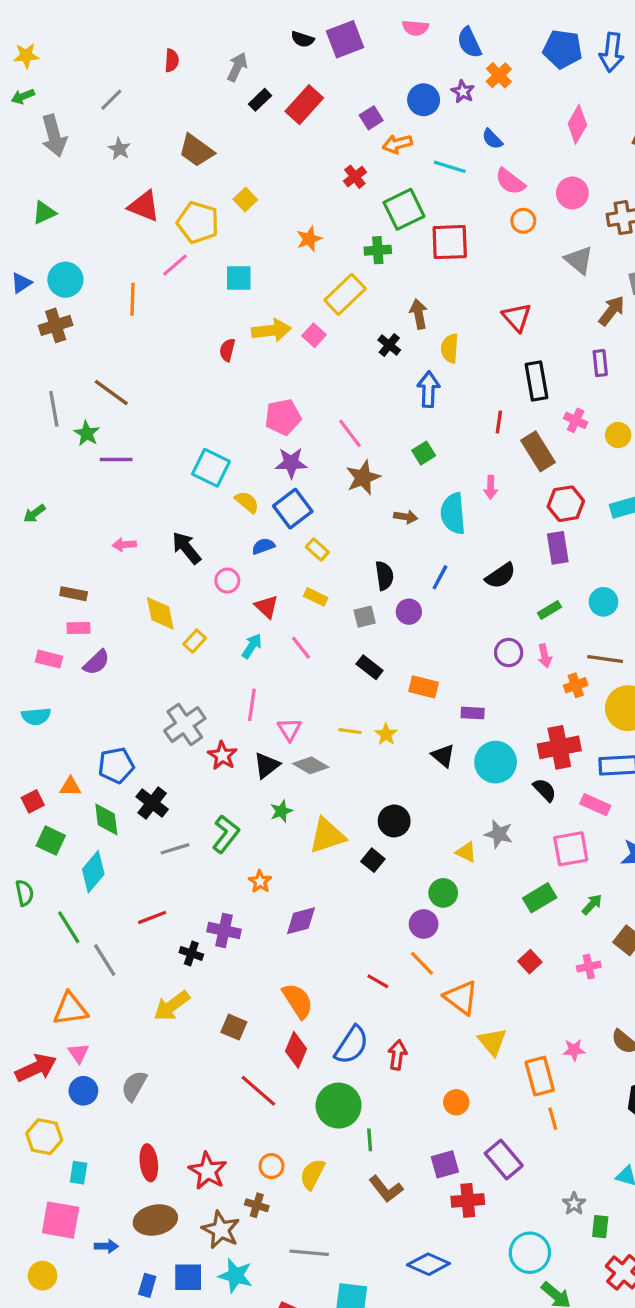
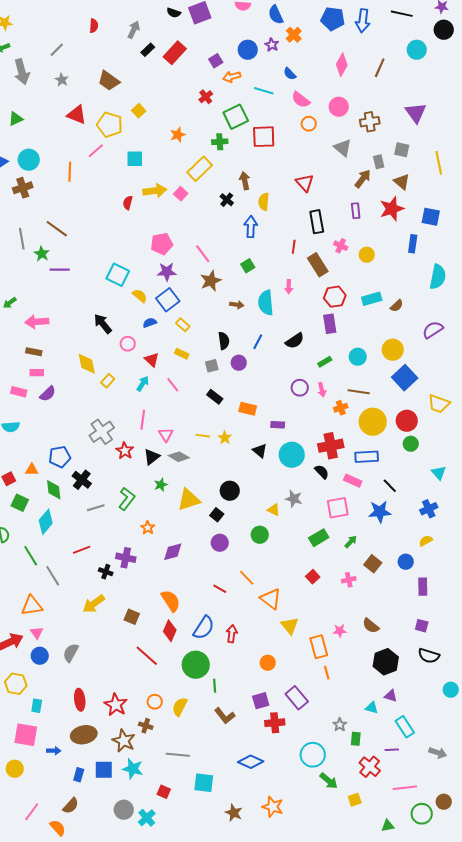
pink arrow: (124, 545) -> (37, 322), moved, size x1.6
purple circle: (424, 924) -> (220, 543), moved

